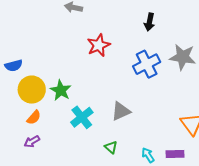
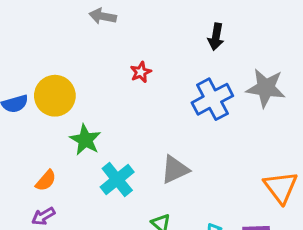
red star: (99, 45) -> (141, 72), size x0.6
yellow circle: (32, 90) -> (55, 96), moved

